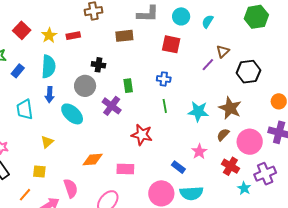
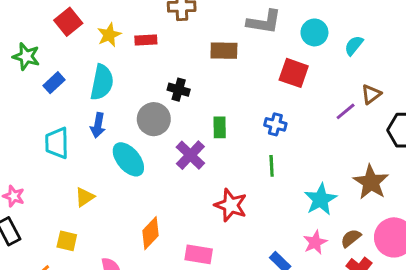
cyan star: (198, 111) -> (321, 199), moved, turned 30
brown semicircle: (223, 135) -> (351, 238), moved
orange diamond: (93, 160) -> (151, 233), turned -50

